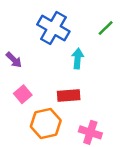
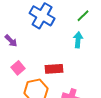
cyan arrow: (78, 59) -> (78, 40), moved

